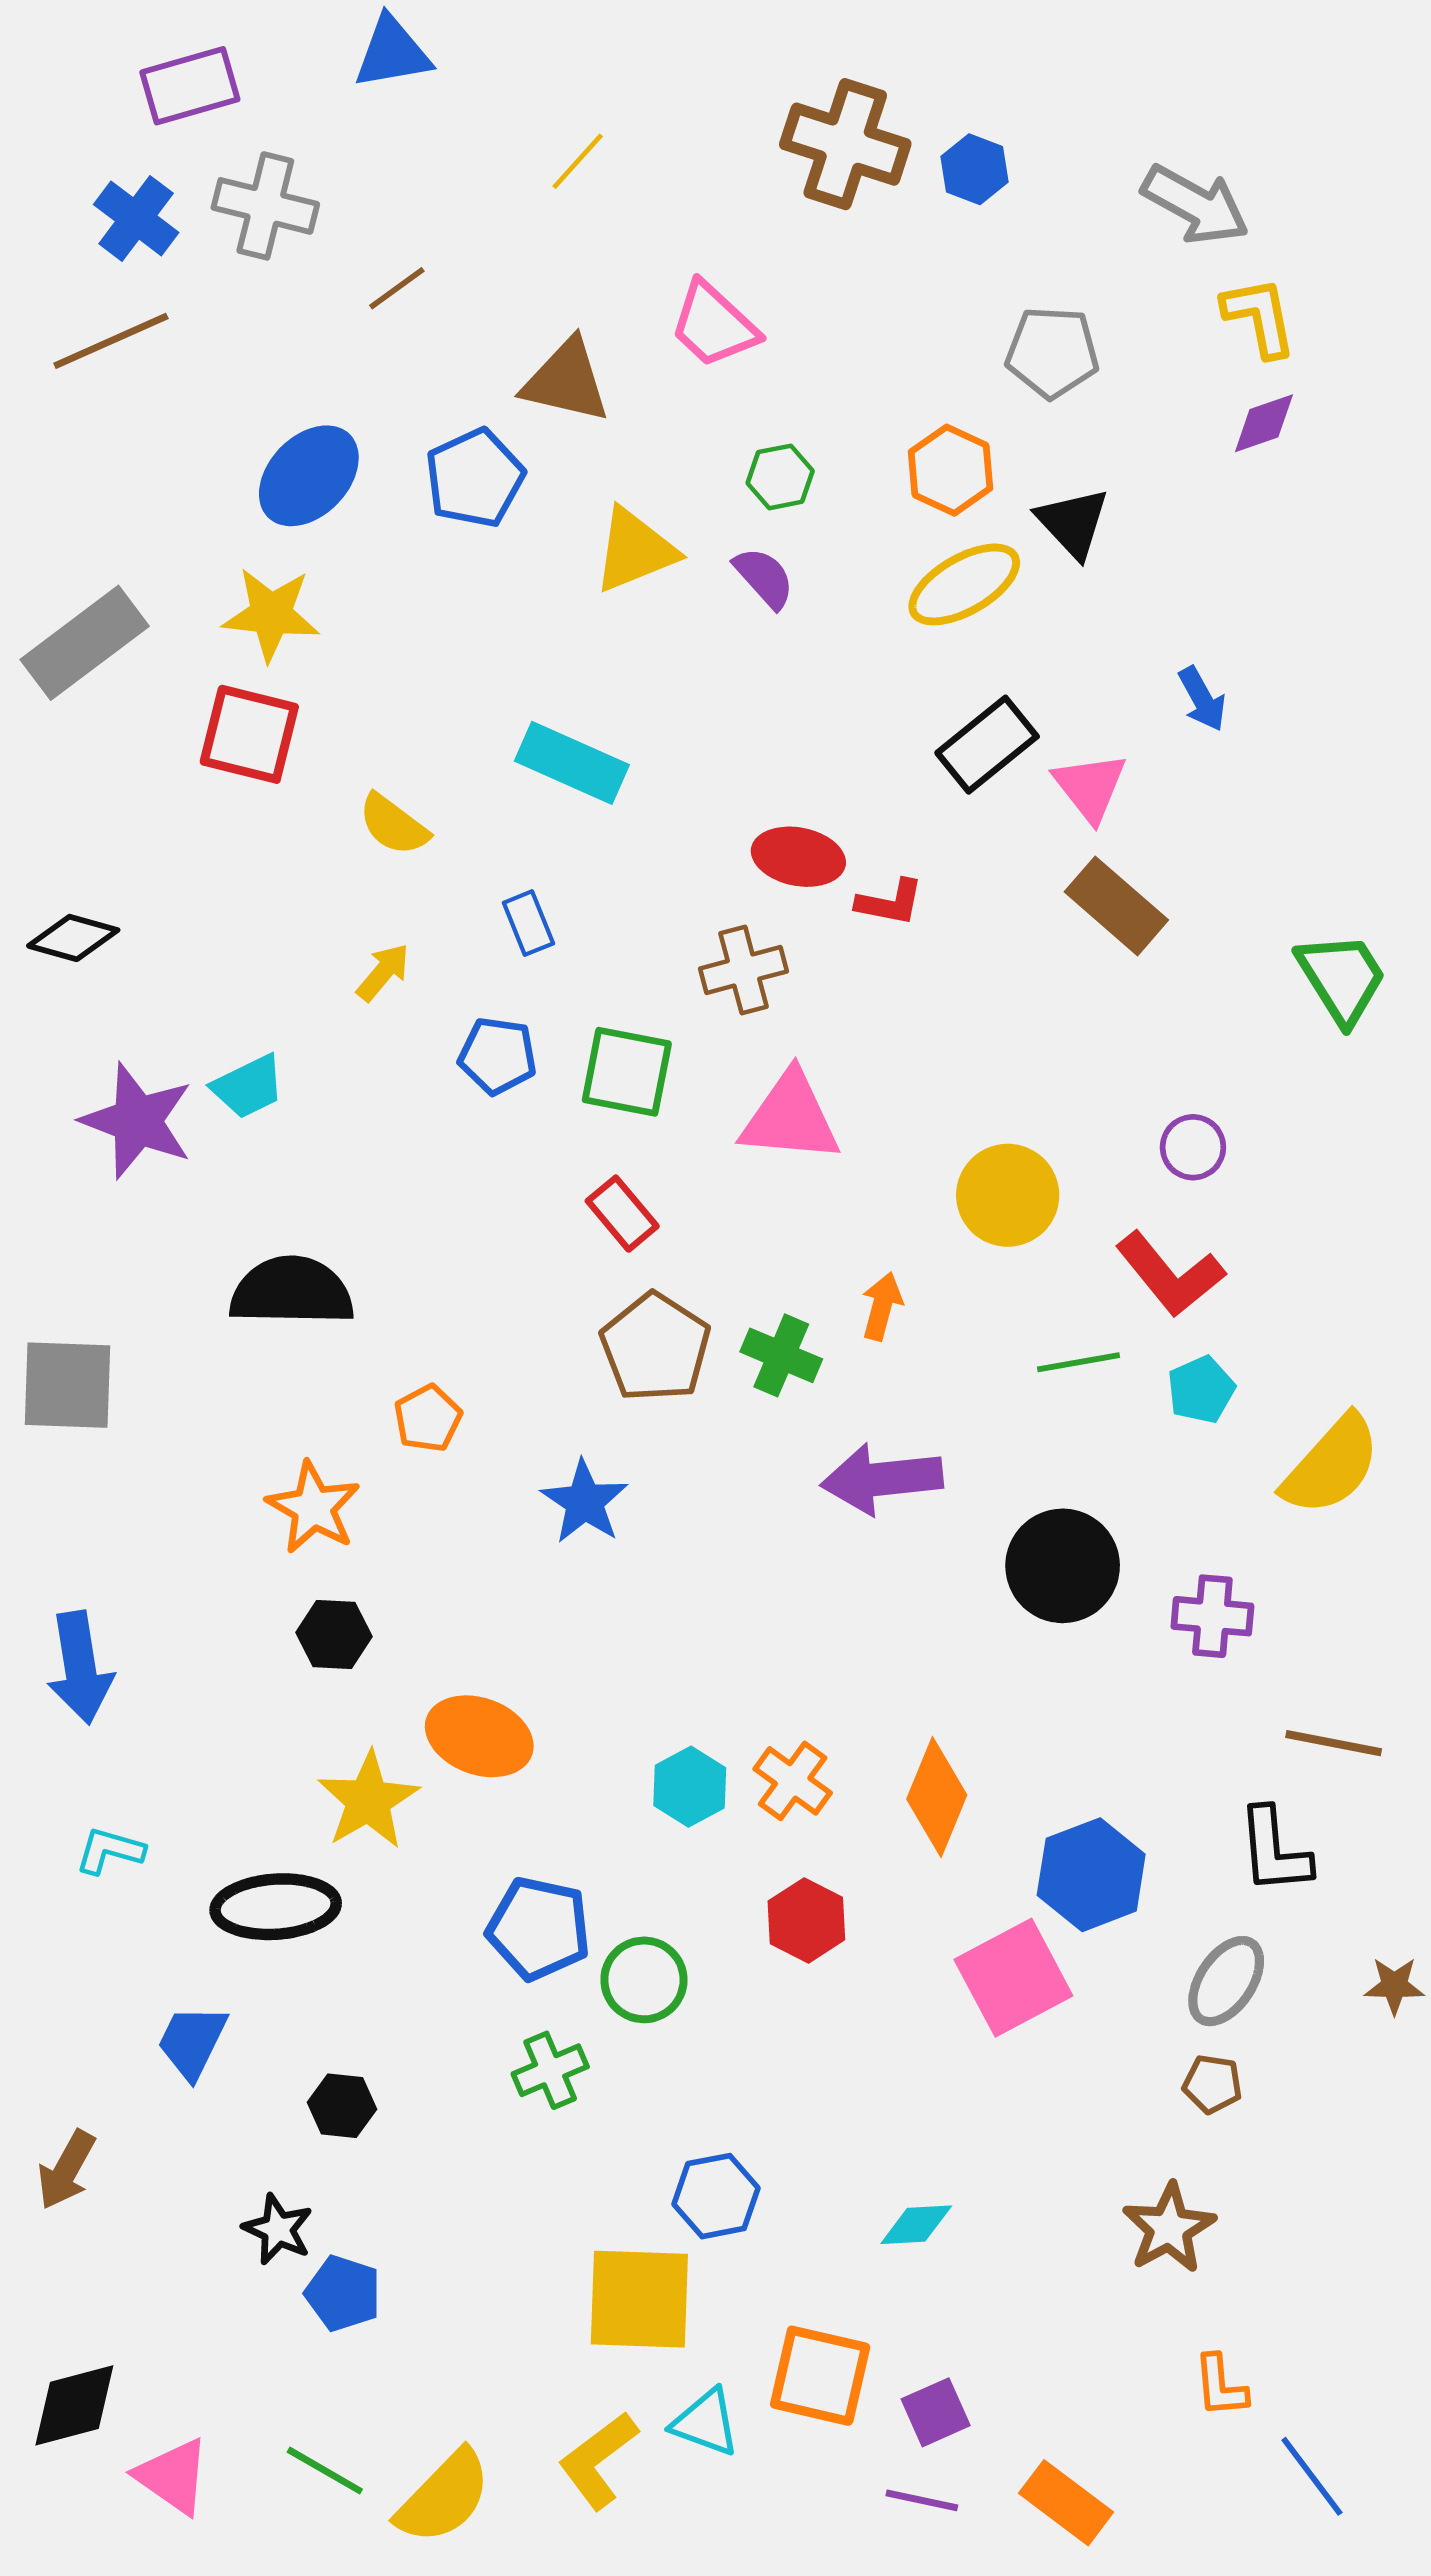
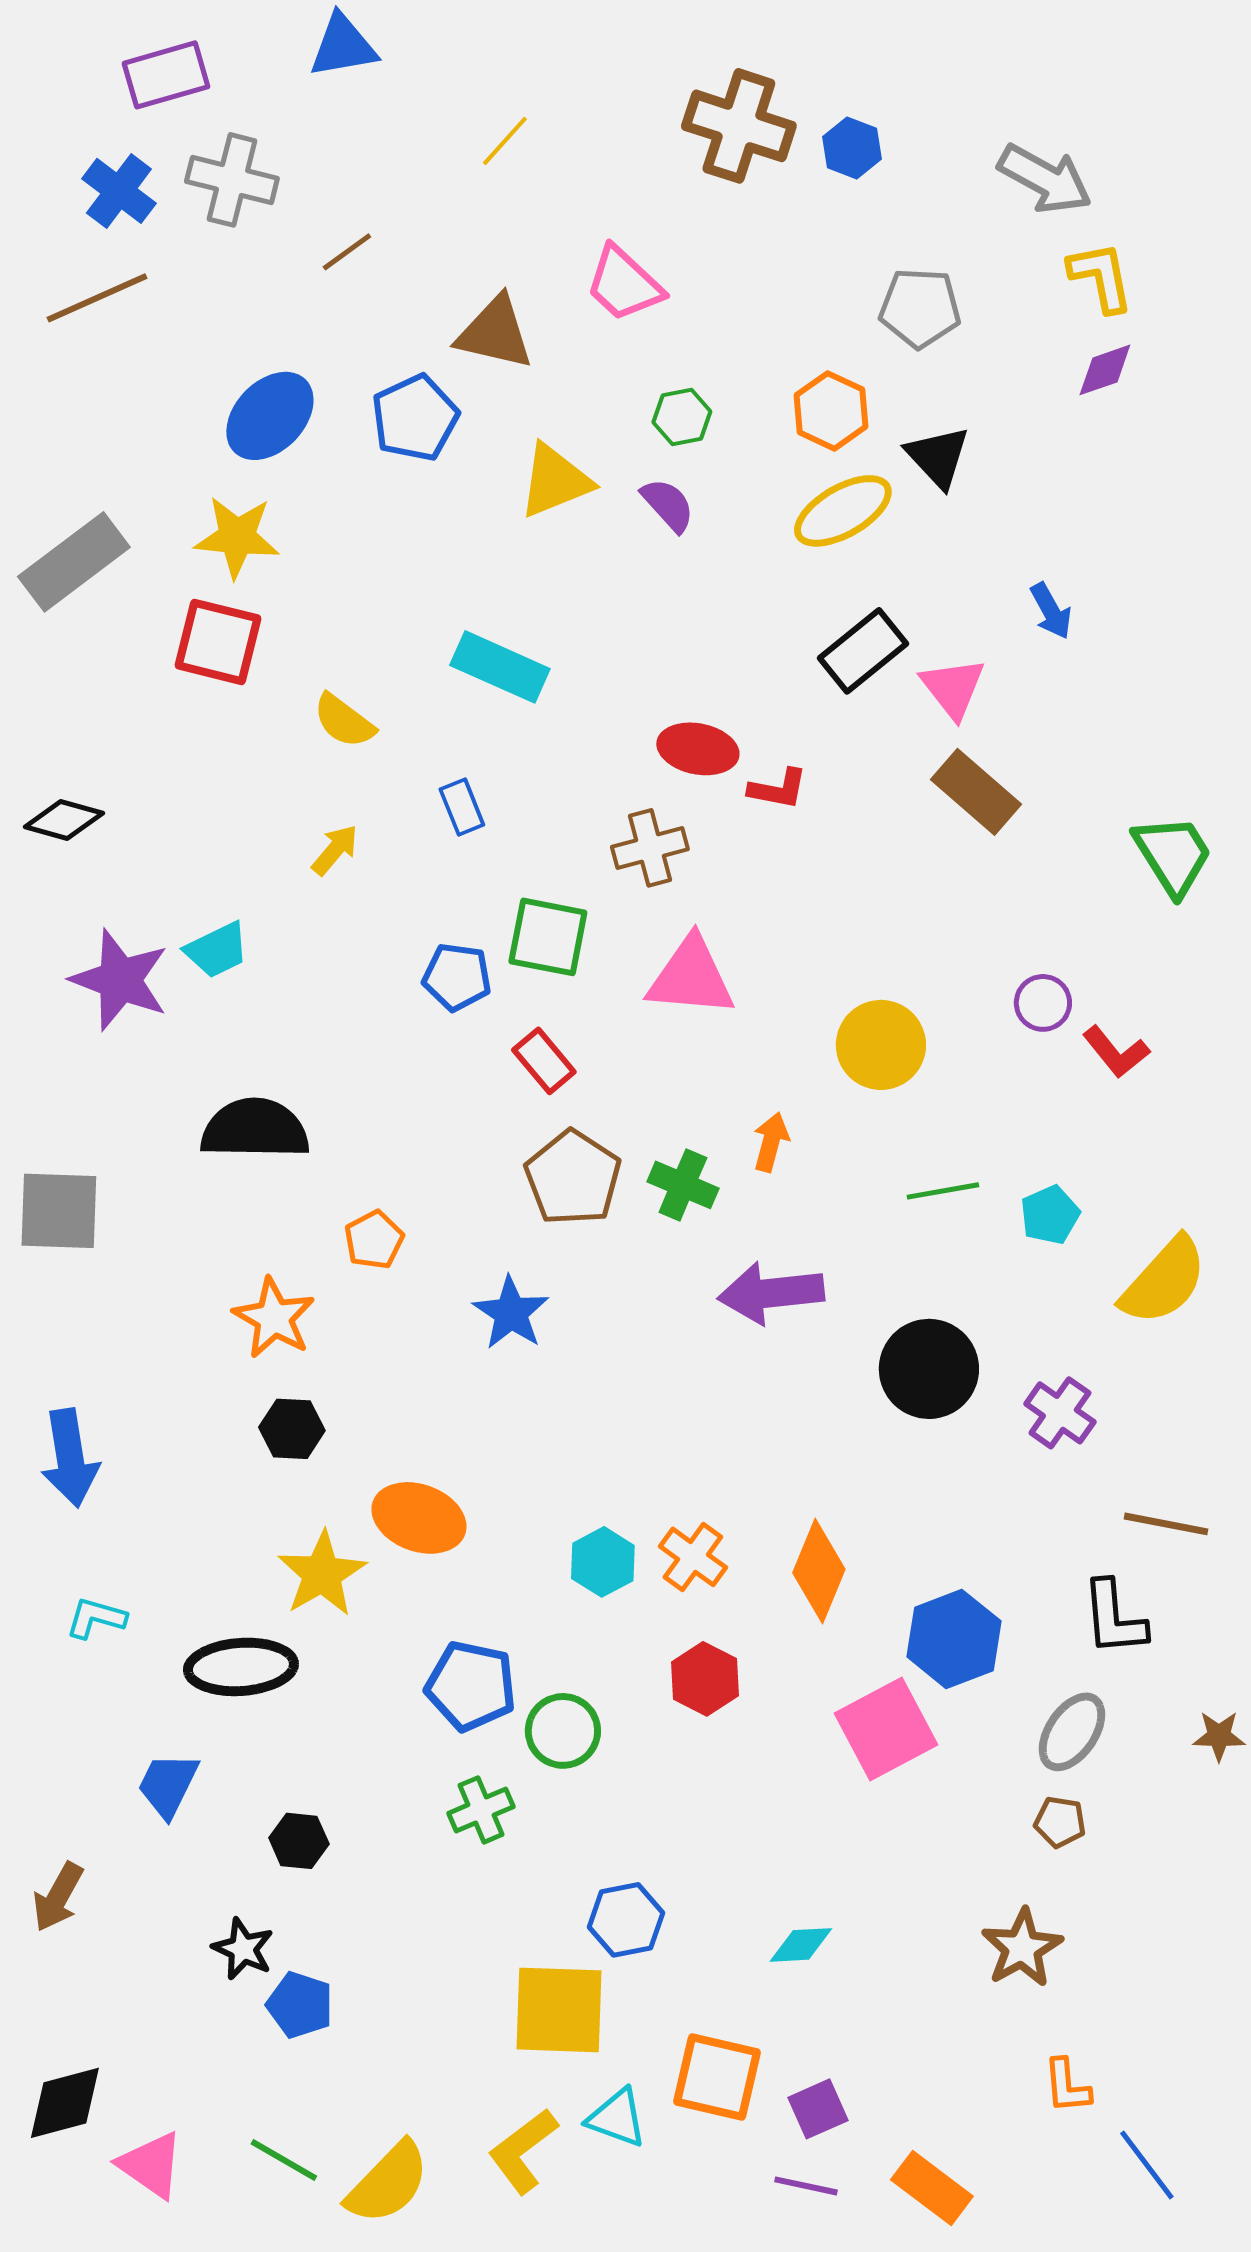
blue pentagon: (498, 1056) -> (457, 977), moved
red L-shape: (1170, 1274) -> (1116, 1052), moved, size x0.7
purple cross: (1212, 1616) -> (1060, 1413), turned 30

